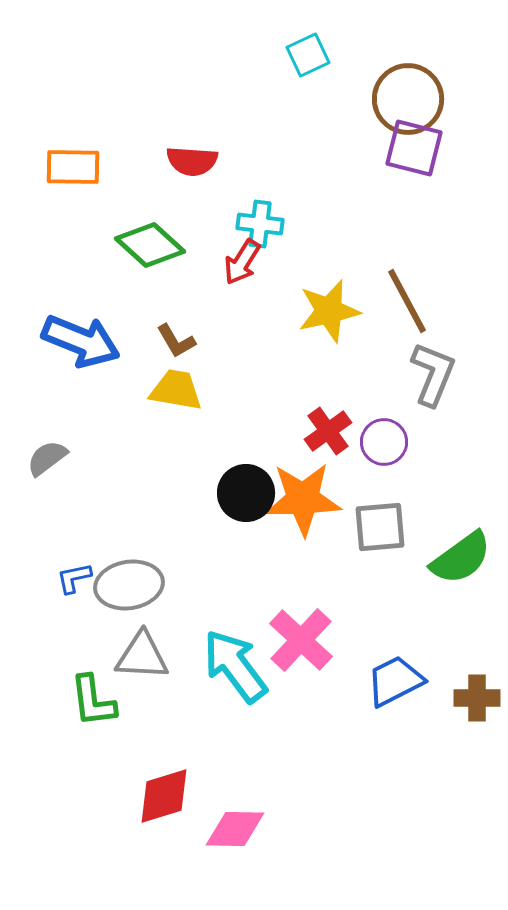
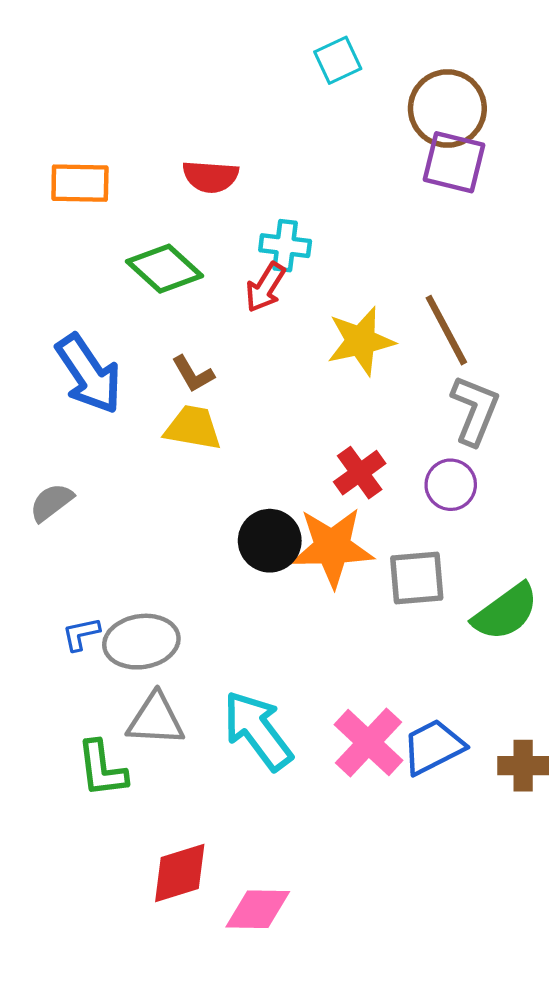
blue arrow: (81, 341) -> (89, 374), turned 34
purple circle: (384, 442) -> (451, 485), moved
pink cross: (301, 640) -> (368, 743), moved

